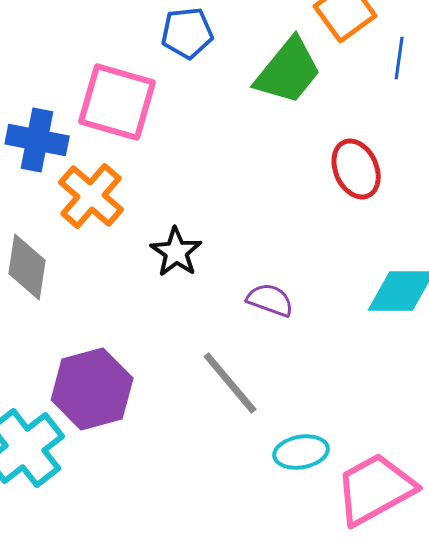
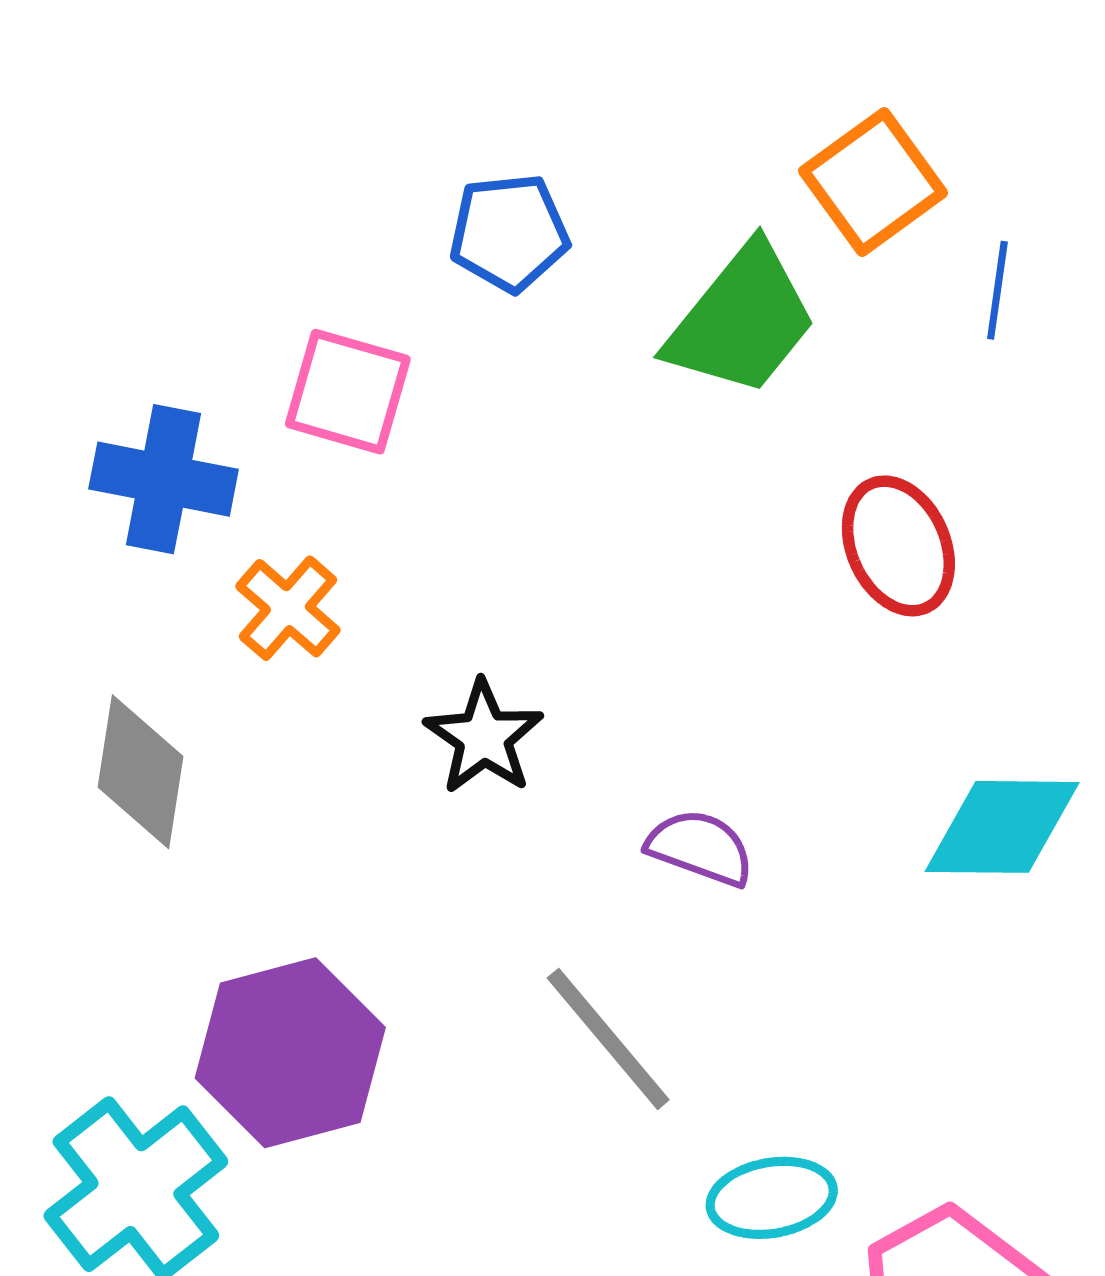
pink square: (117, 102) -> (348, 392), size x0.7
orange cross: (91, 196) -> (288, 608), size x0.7

